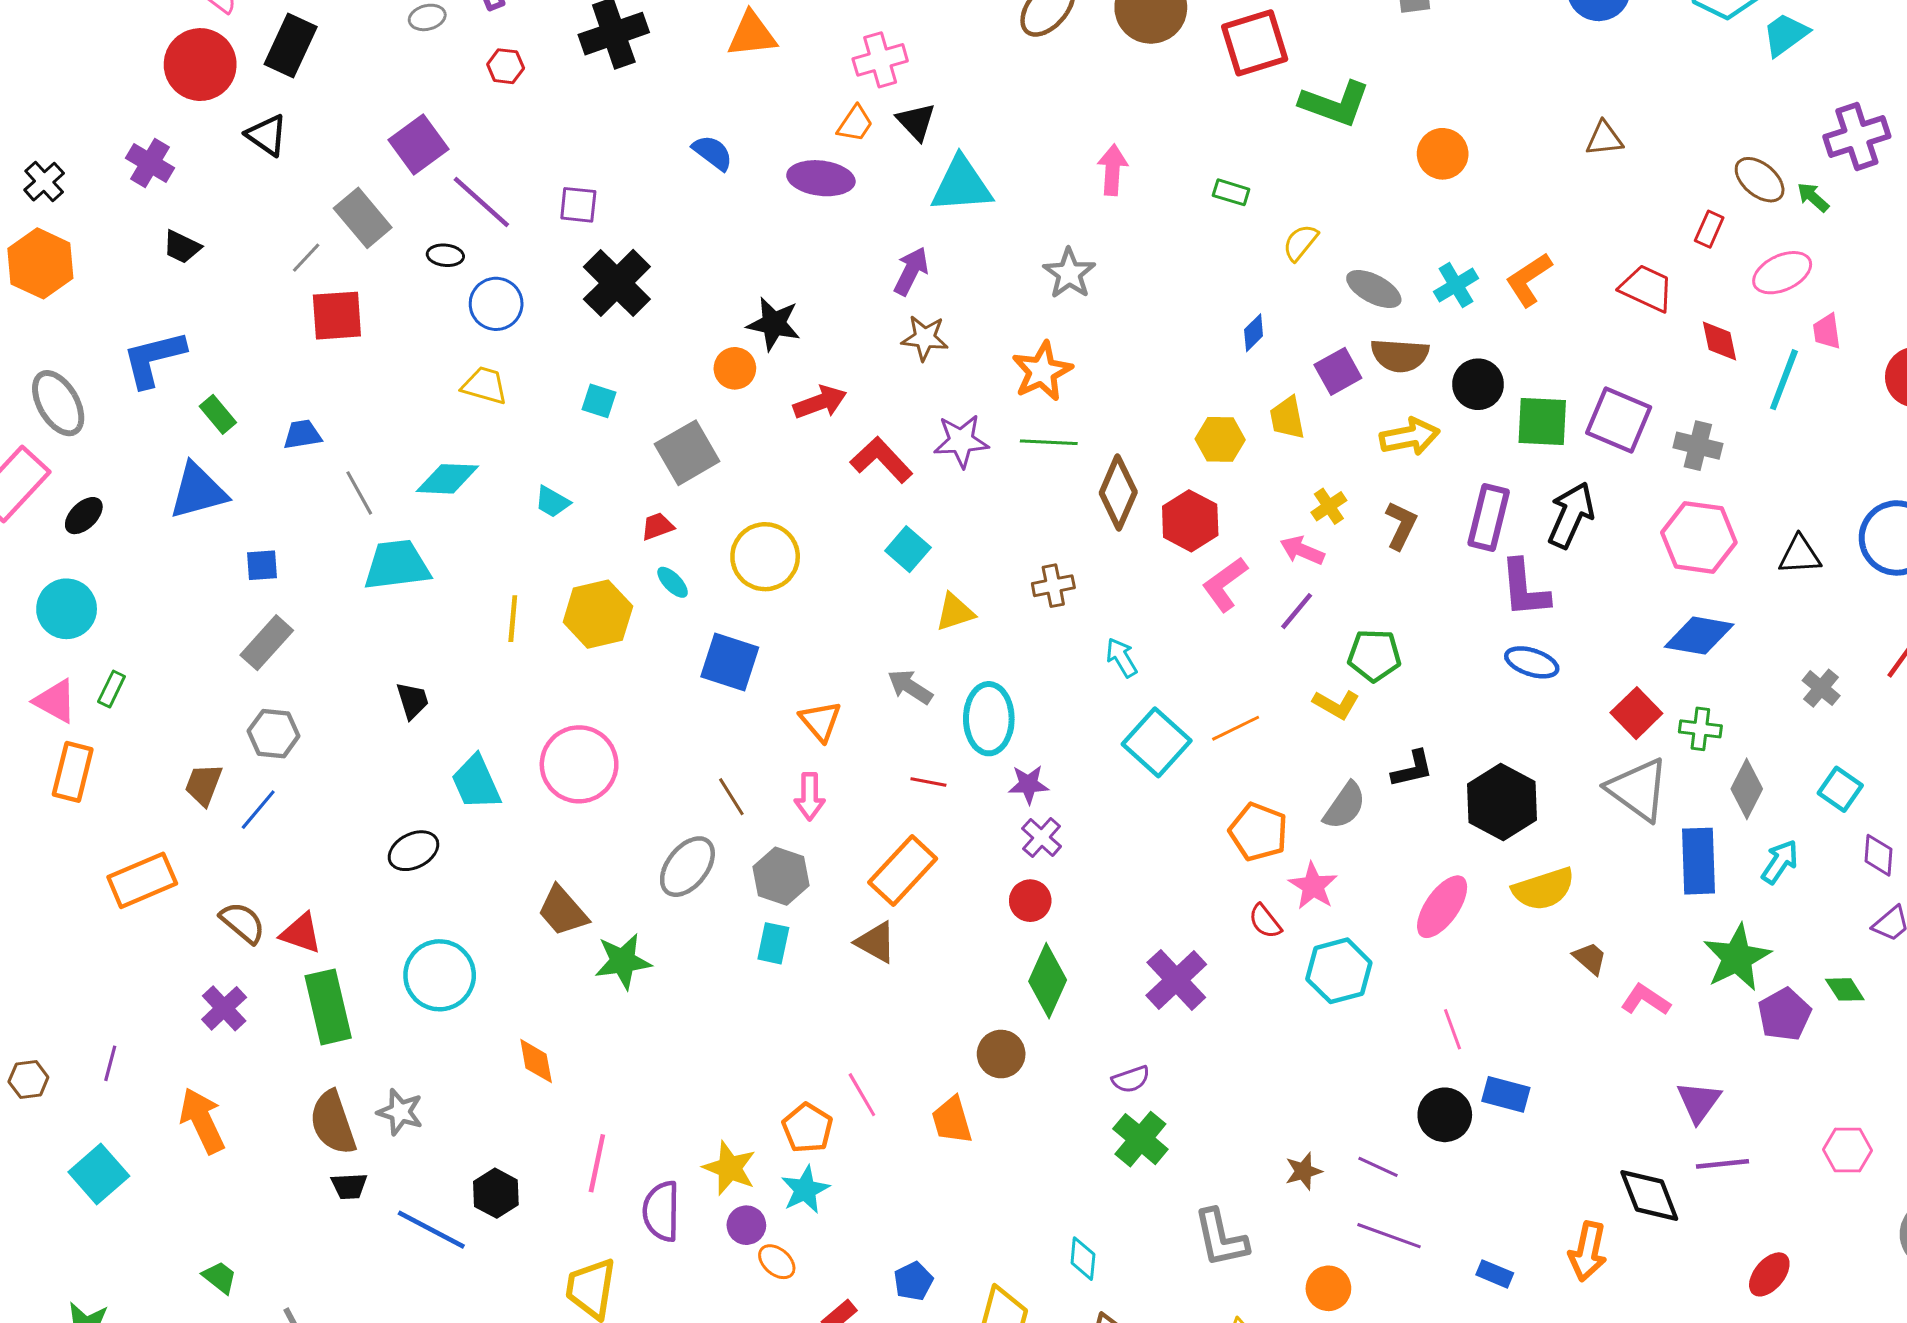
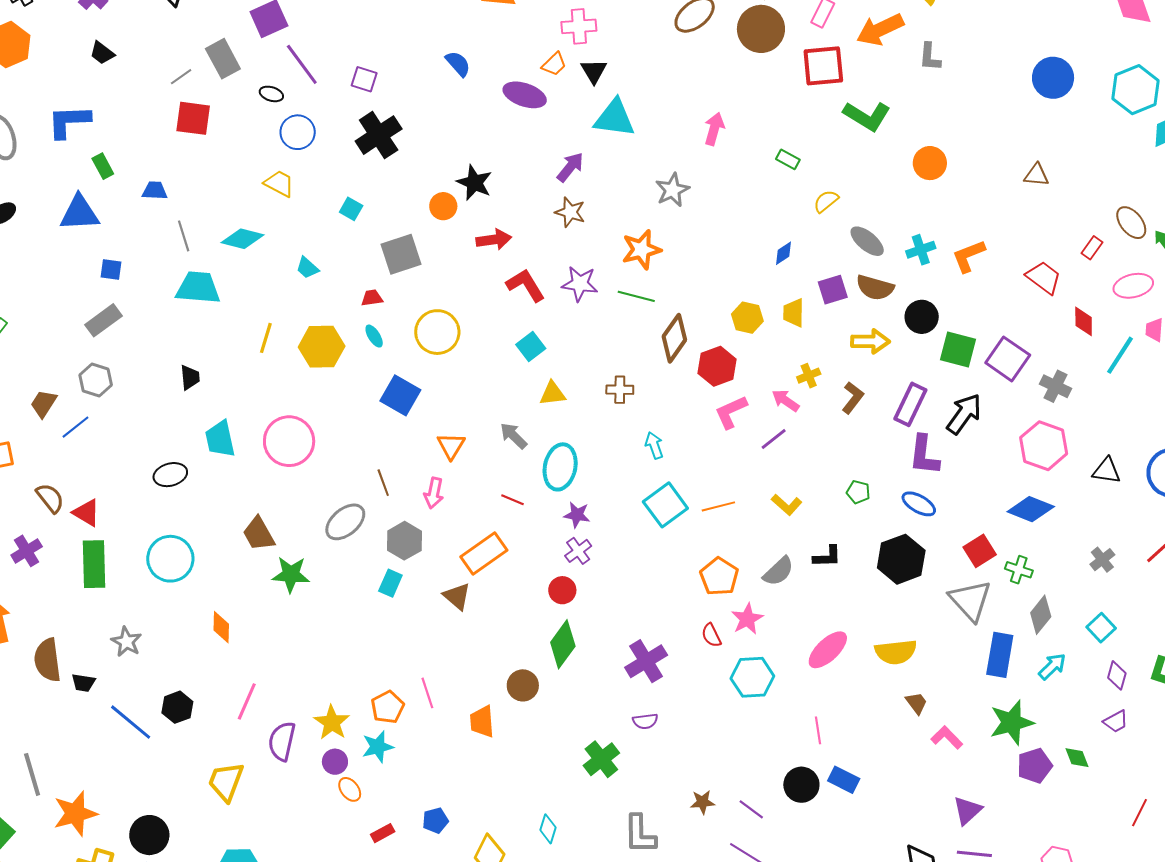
green pentagon: (1374, 655) -> (858, 492), moved, size x0.7
black hexagon: (1502, 802) -> (901, 559), moved
purple semicircle: (1131, 1079) -> (645, 721), moved
brown semicircle: (333, 1123) -> (47, 660), moved

